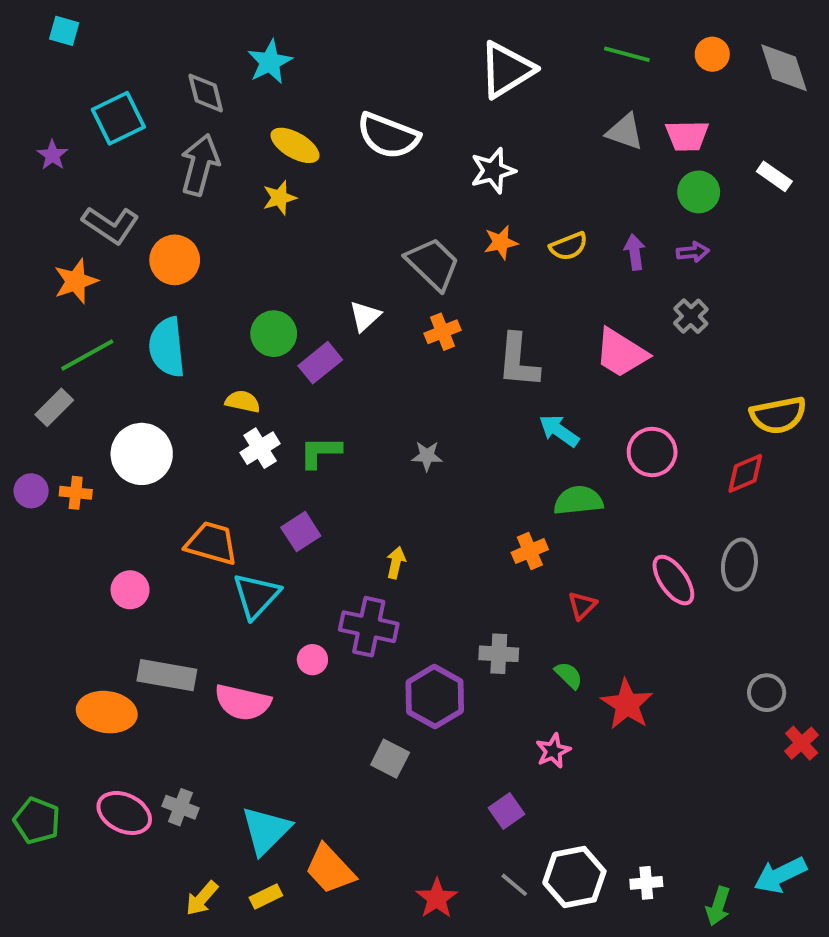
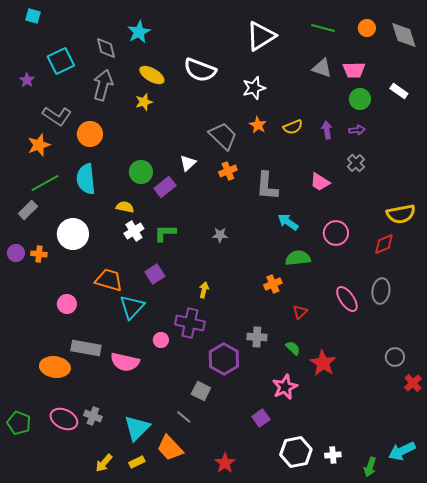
orange star: (501, 242) -> (258, 125), turned -30
pink trapezoid: (621, 353) -> (320, 182), size x0.7
pink star: (553, 751) -> (285, 387), size x1.4
gray line: (514, 885) -> (184, 417), moved

